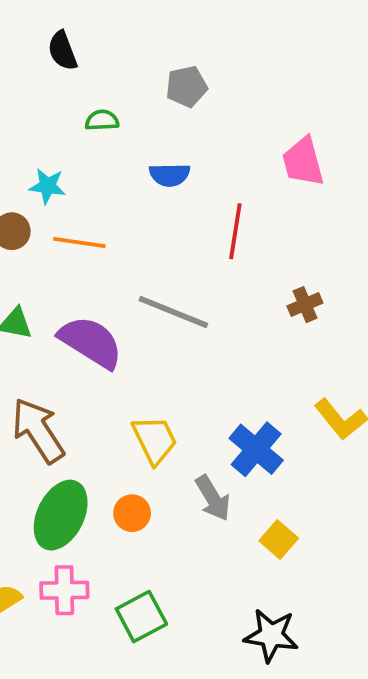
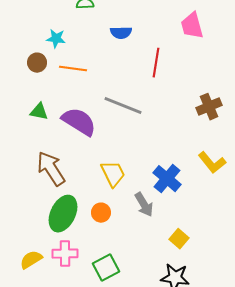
brown cross: (305, 305) -> (209, 107), moved, size x1.4
yellow square: (279, 539) -> (179, 239), moved

